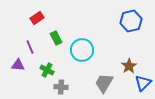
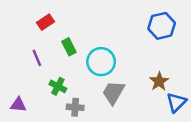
purple triangle: (18, 65) -> (18, 105), moved
gray trapezoid: (104, 83) -> (113, 92), moved

